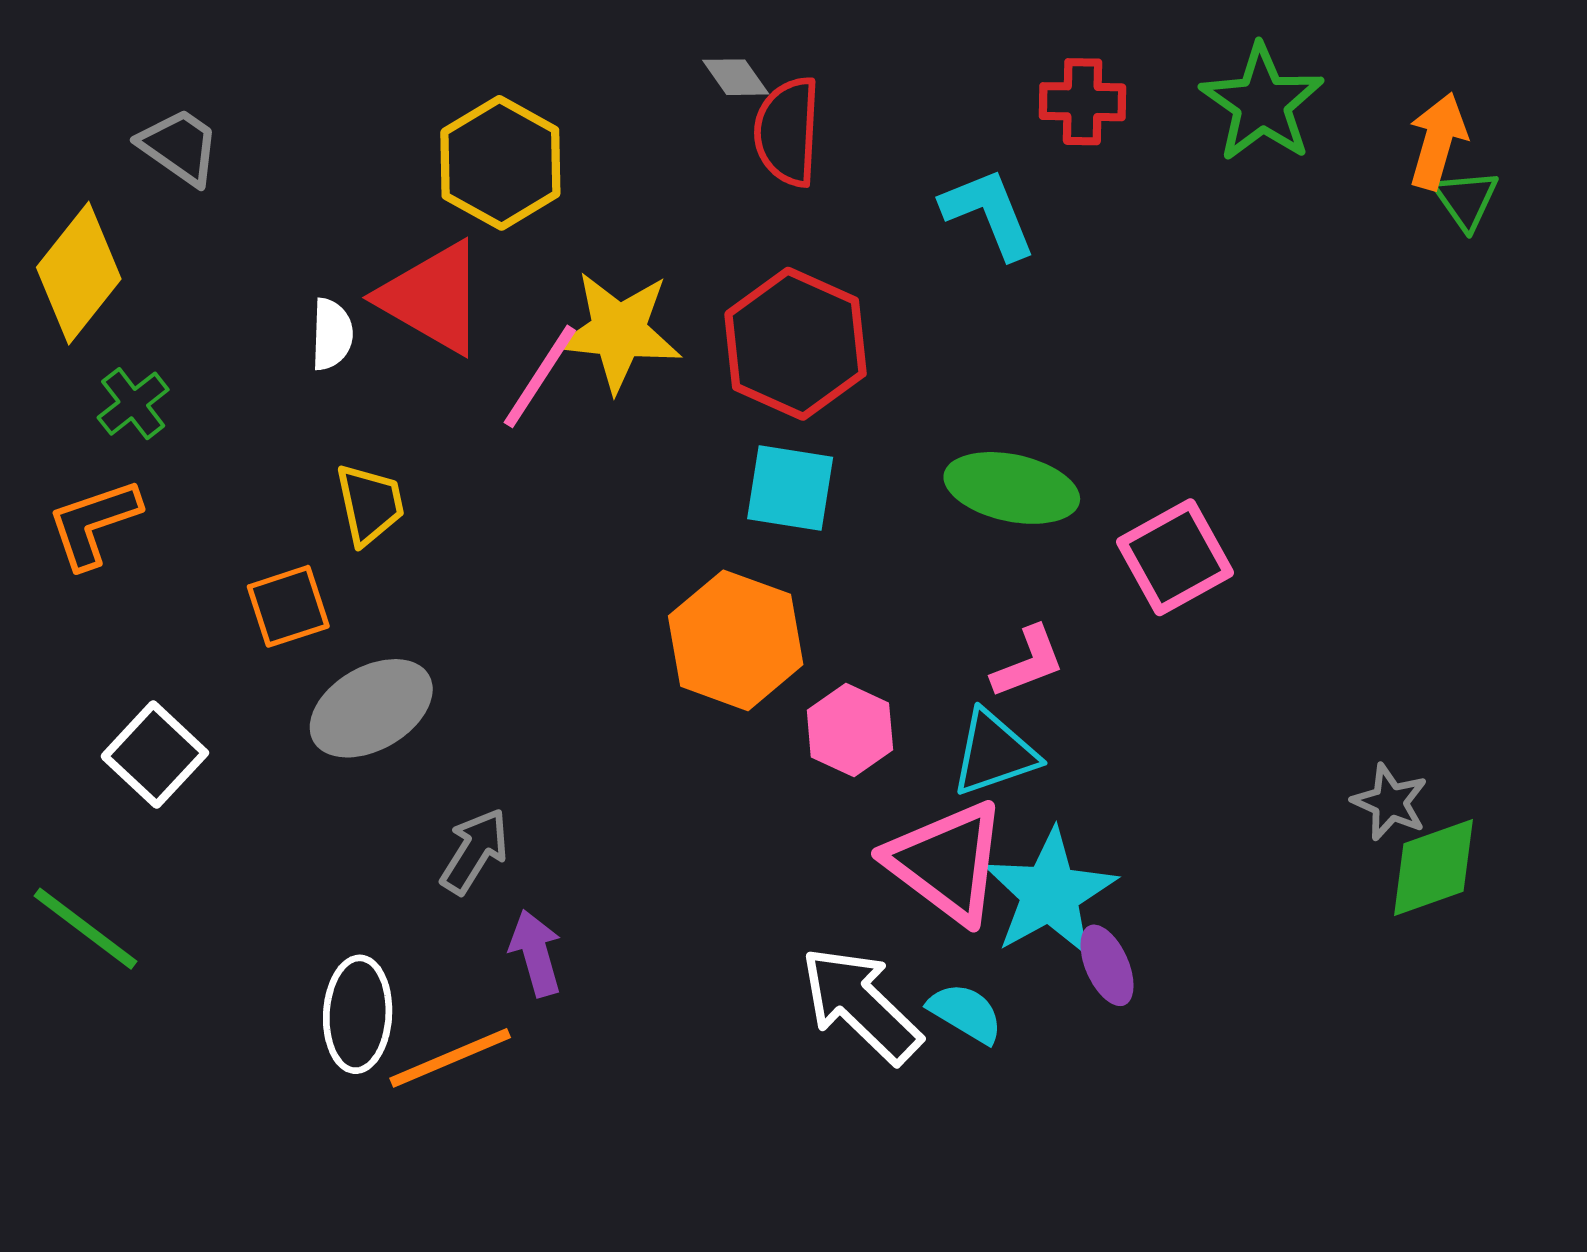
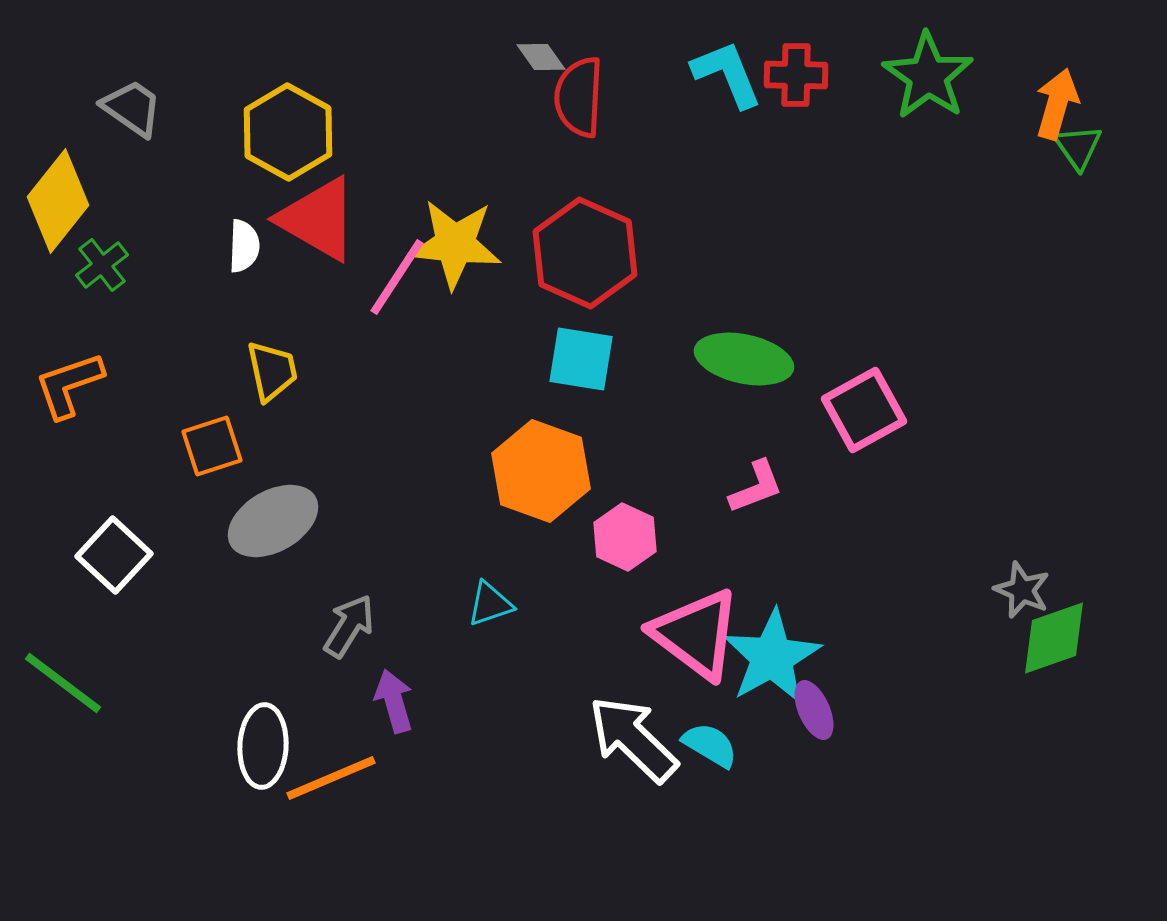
yellow hexagon: (500, 163) -> (288, 132), moved
cyan L-shape: (989, 213) -> (727, 74), moved
green cross: (133, 404) -> (102, 265), moved
cyan triangle: (994, 753) -> (490, 604), moved, size x0.7

